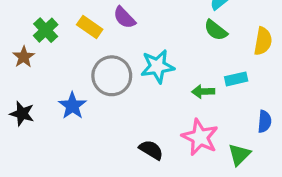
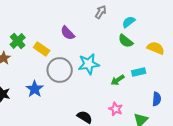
yellow rectangle: (90, 27) -> (42, 49), moved
yellow semicircle: (263, 41) -> (156, 48), turned -78
green arrow: (203, 92) -> (118, 80), turned -32
pink star: (200, 137) -> (116, 109), size x0.6

